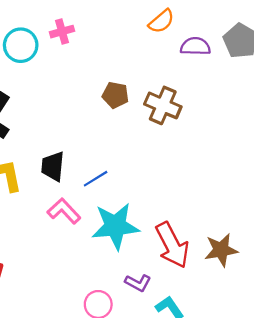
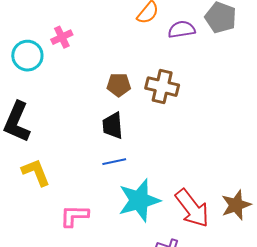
black trapezoid: (53, 166) -> (113, 126), moved
blue line: (96, 179) -> (114, 162), turned 30
pink L-shape: (64, 211) -> (74, 216), moved, turned -36

